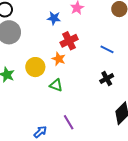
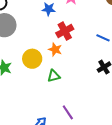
green triangle: (56, 85) -> (54, 76), turned -32

